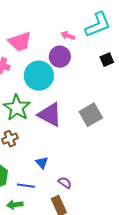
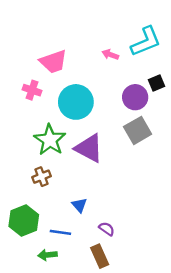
purple circle: (60, 57) -> (135, 97), moved
gray square: (91, 115) -> (138, 130), moved

